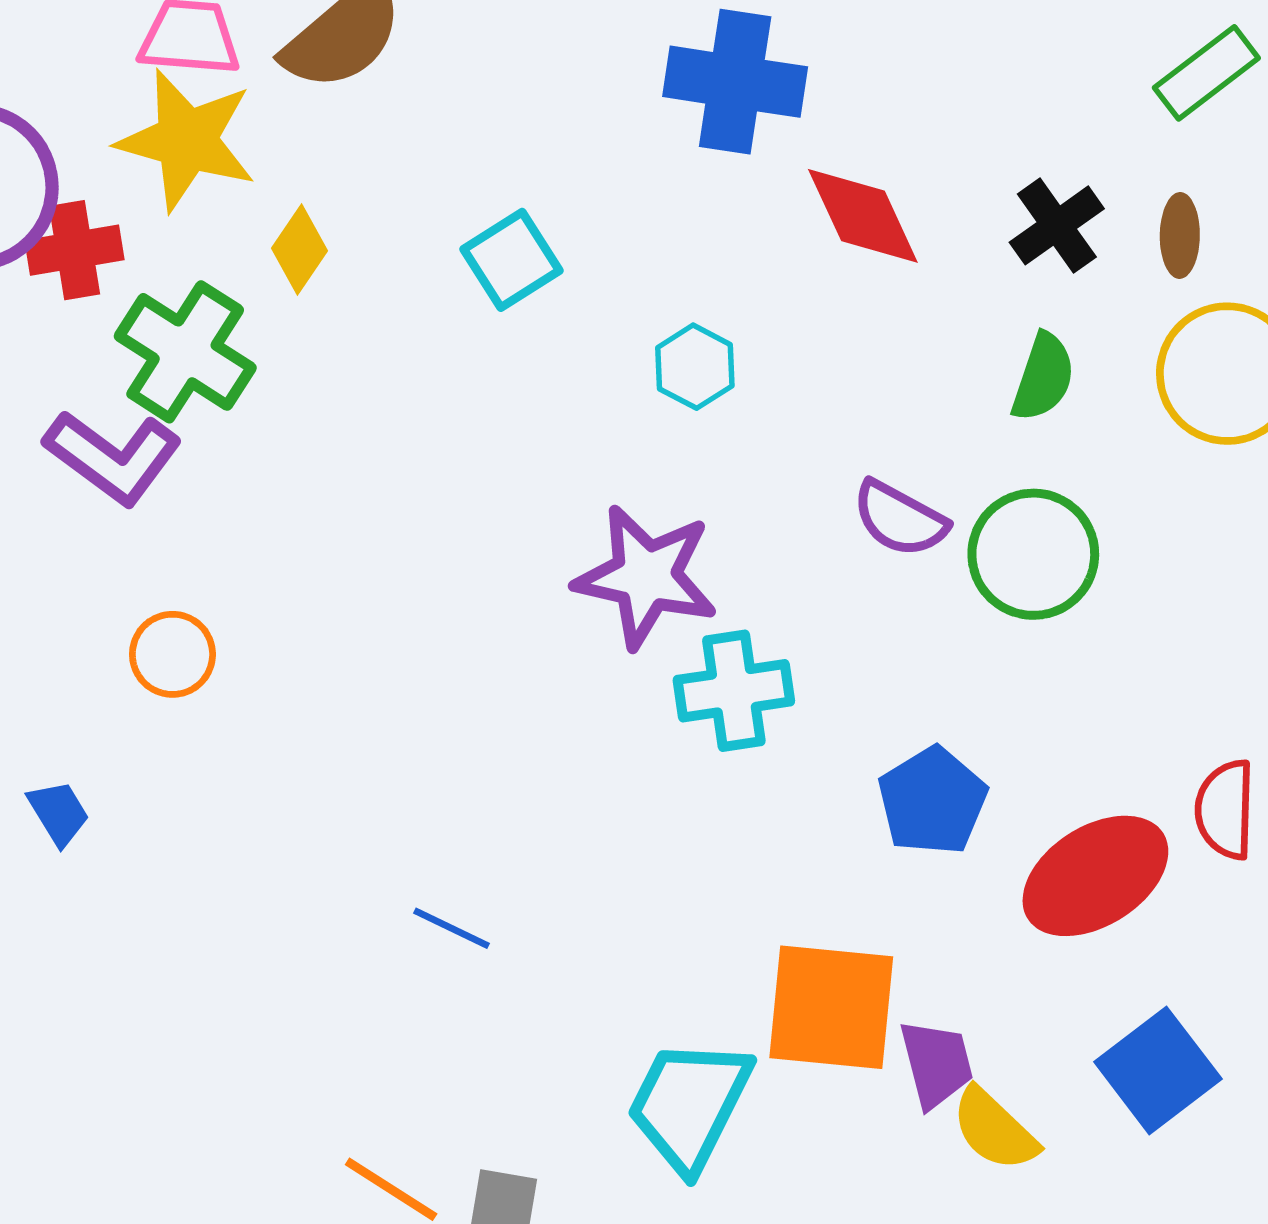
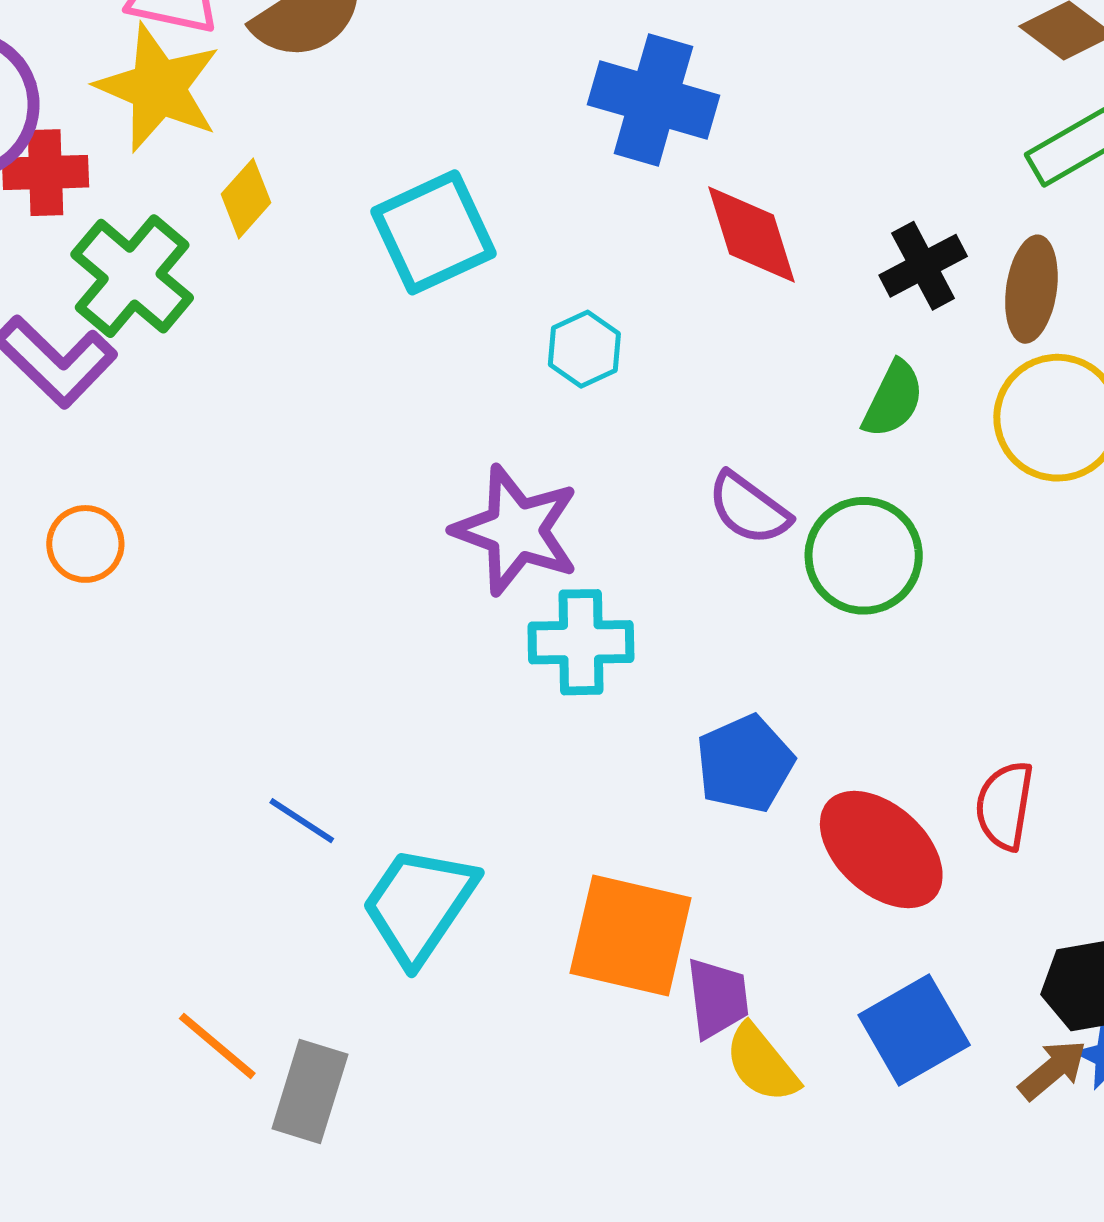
brown ellipse: (1180, 235) -> (1031, 289), size x1.4
cyan square: (512, 260) -> (433, 232), size x1.4
red ellipse: (1095, 876) -> (881, 850), turned 67
cyan trapezoid: (689, 1105) -> (419, 905), moved

